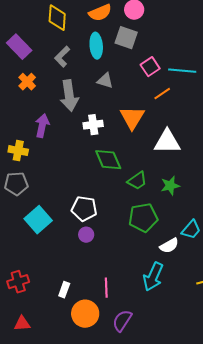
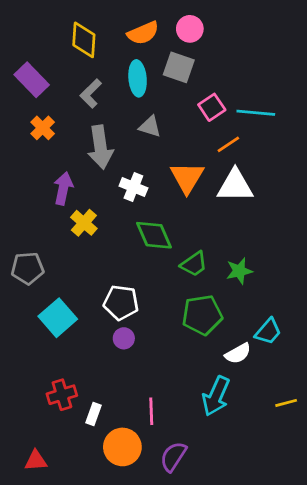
white cross: (93, 125) -> (133, 187), turned 30
white triangle: (167, 142) -> (235, 186), moved
yellow cross: (18, 151) -> (84, 223), moved, turned 30
red cross: (18, 282) -> (62, 395), moved

